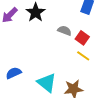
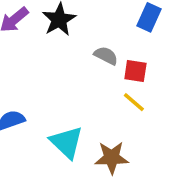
red square: (82, 38) -> (135, 71), turned -32

